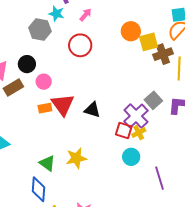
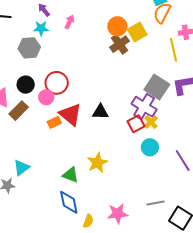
red circle: (80, 45) -> (57, 83), moved
brown cross: (163, 54) -> (119, 44), moved
gray square: (153, 100) -> (157, 87), size x1.4
red square: (124, 130) -> (136, 124), turned -30

